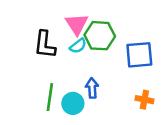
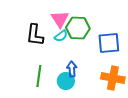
orange cross: (144, 100) -> (113, 78), size x1.6
cyan circle: (73, 103) -> (66, 81), moved

